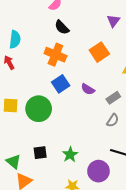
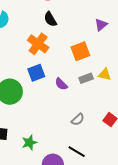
gray rectangle: (113, 98) -> (86, 78), moved

